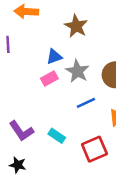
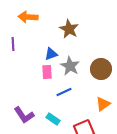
pink rectangle: (49, 78) -> (47, 72), turned -64
blue line: (86, 103) -> (64, 92), moved

